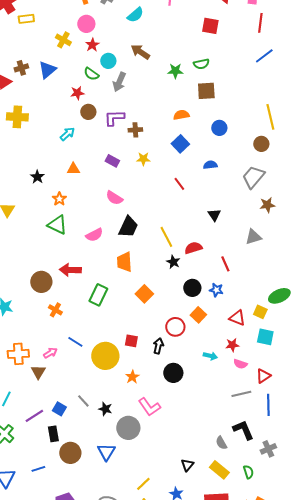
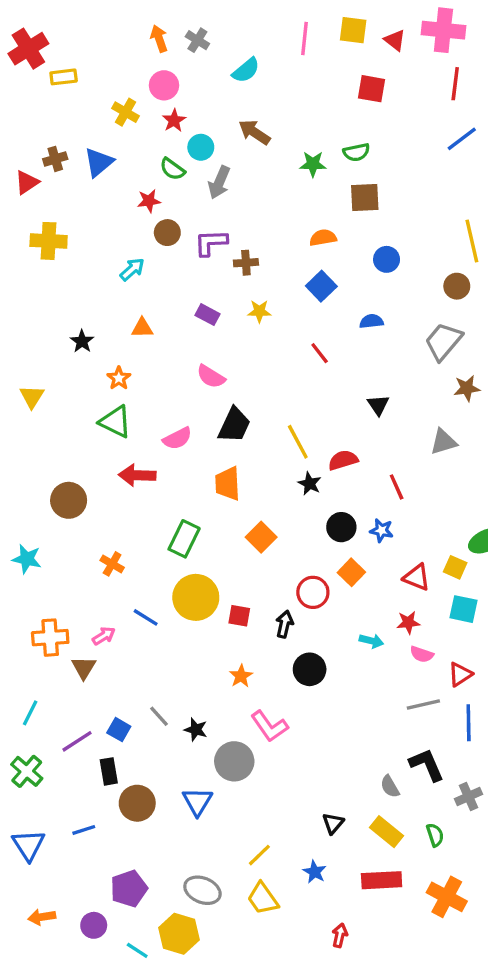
red arrow: (70, 270) -> (137, 475), moved
brown circle: (41, 282) -> (69, 500), moved
yellow circle: (105, 356) -> (196, 597), moved

